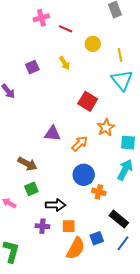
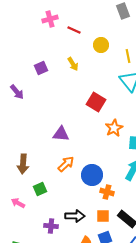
orange arrow: (80, 144) -> (66, 164), moved
brown arrow: (27, 164) -> (23, 164), moved, turned 66
black arrow: (56, 205) -> (75, 216), moved
orange square: (69, 226) -> (103, 216), moved

